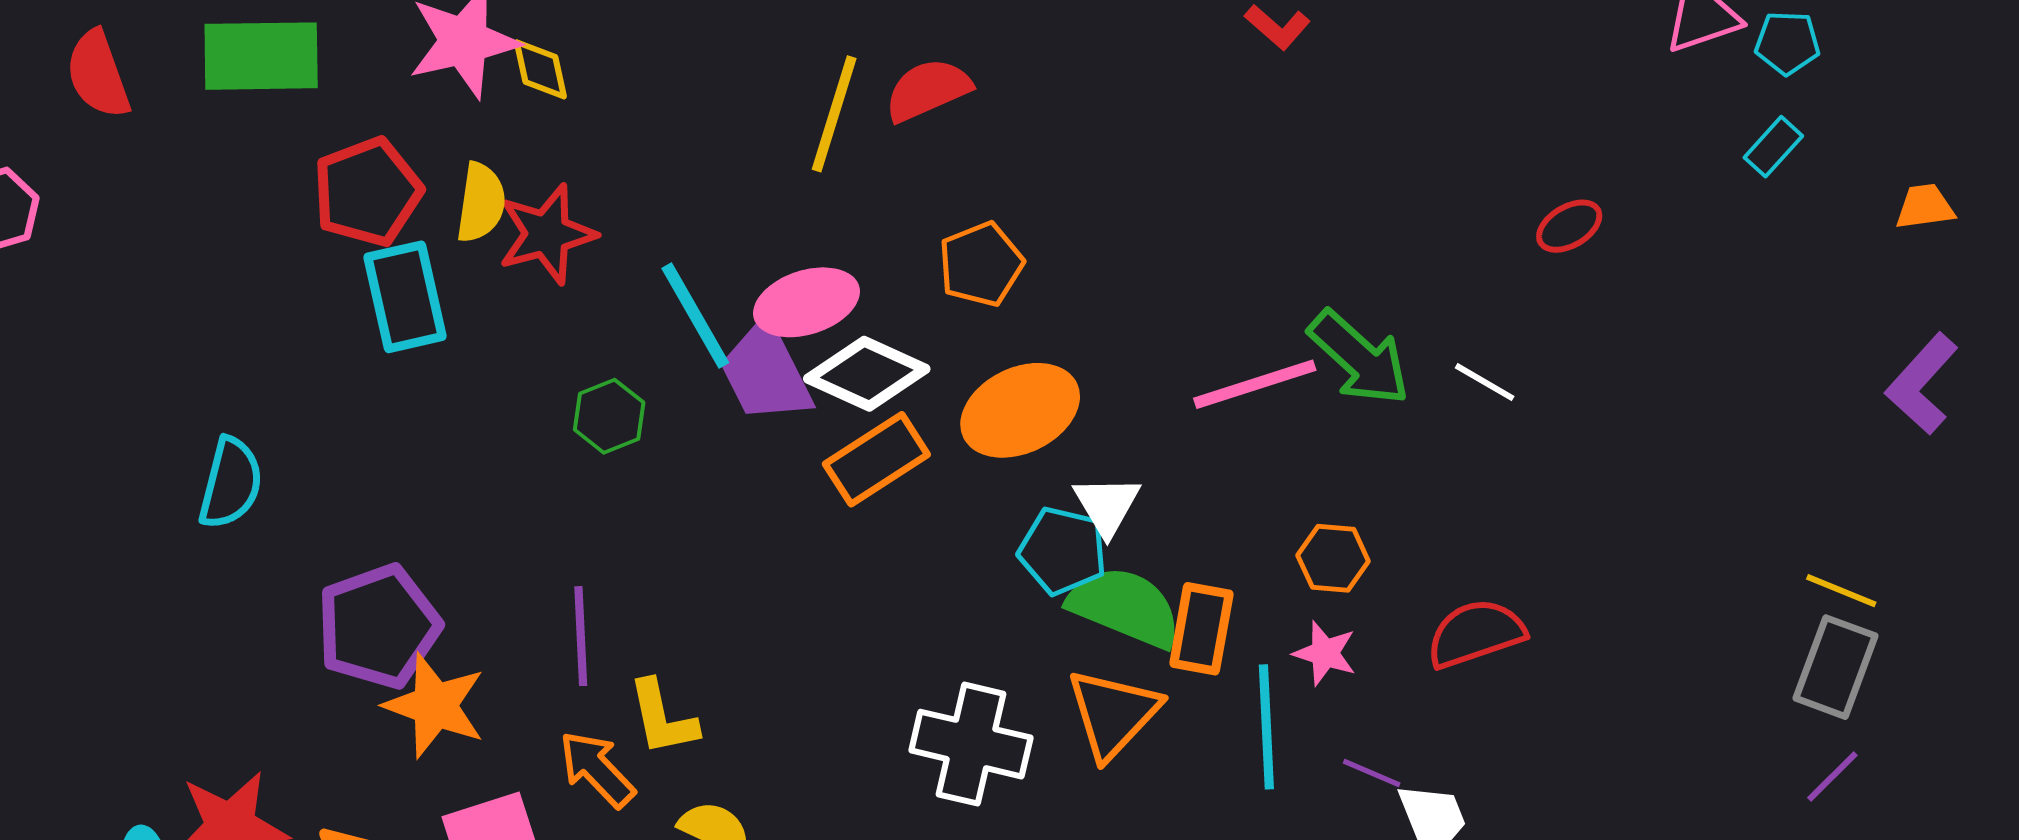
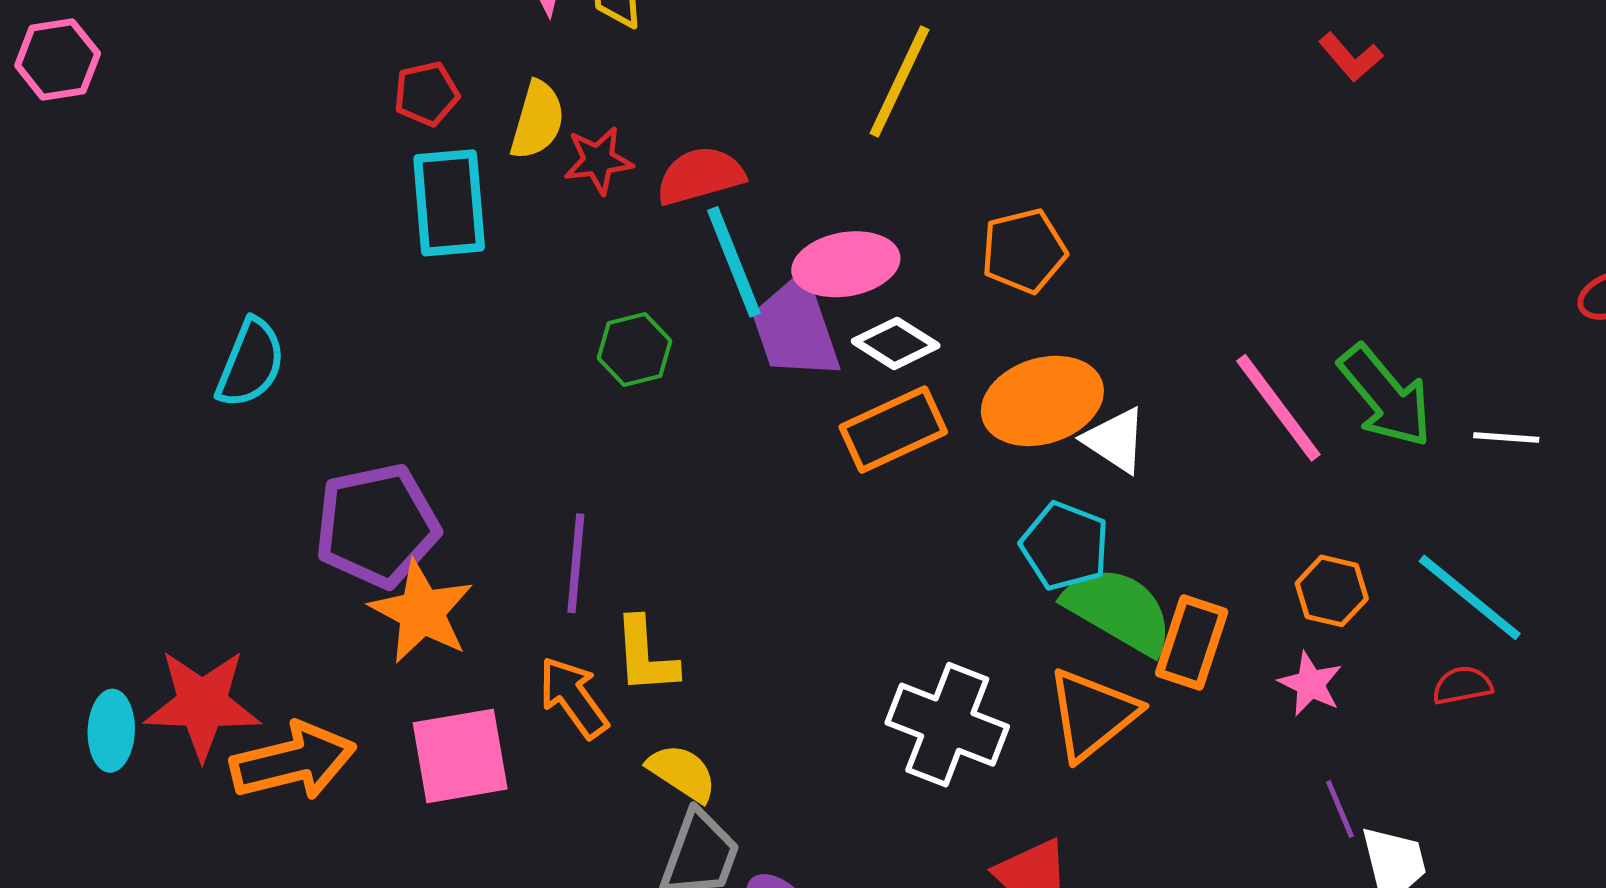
red semicircle: (928, 90) -> (700, 176), moved
red pentagon: (367, 192) -> (426, 94), size x0.6
red star: (547, 234) -> (598, 160), size x0.7
white diamond: (867, 374) -> (896, 343), size x0.7
white line: (1485, 382) -> (1506, 438), turned -34
pink line: (1255, 384) -> (1278, 408), turned 63
white triangle: (1107, 505) -> (1115, 440), moved, turned -34
red semicircle: (1476, 634) -> (1462, 685), size x0.6
cyan line: (1266, 727) -> (1470, 597), moved, turned -56
purple line: (1372, 773) -> (1340, 809), turned 36

